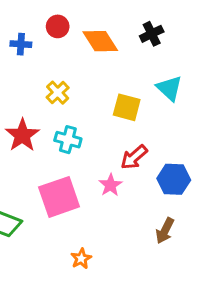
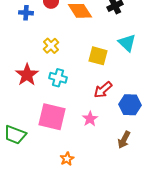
pink star: (111, 185) -> (90, 119), moved
pink square: (59, 197) -> (52, 117), turned 32

